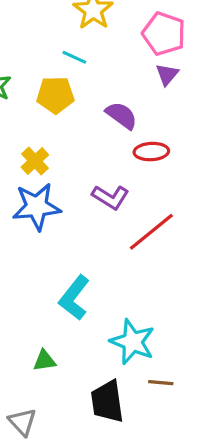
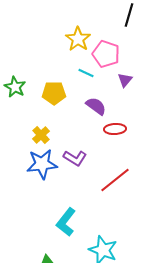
pink pentagon: (164, 34) -> (106, 54), moved
cyan line: (74, 57) -> (86, 73), moved
purple L-shape: (110, 197) -> (75, 158), moved

